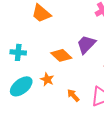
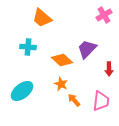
cyan cross: (18, 52) -> (28, 47), moved
orange star: (47, 79) -> (61, 84), moved

